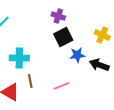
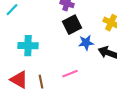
brown line: (30, 81) -> (41, 82), moved

